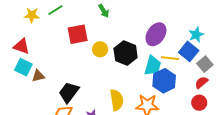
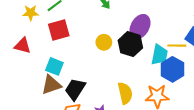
red square: (78, 34) -> (59, 30), moved
purple ellipse: (156, 34) -> (140, 27), moved
cyan square: (23, 67) -> (54, 66), moved
brown triangle: (38, 76) -> (51, 85), moved, size x1.5

